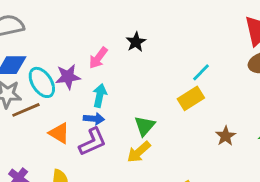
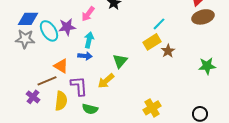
brown line: (26, 110) -> (47, 81), moved
brown star: (226, 136) -> (168, 51), moved
purple L-shape: (93, 142) -> (79, 86), moved, turned -70
yellow arrow: (139, 152) -> (106, 81), moved

